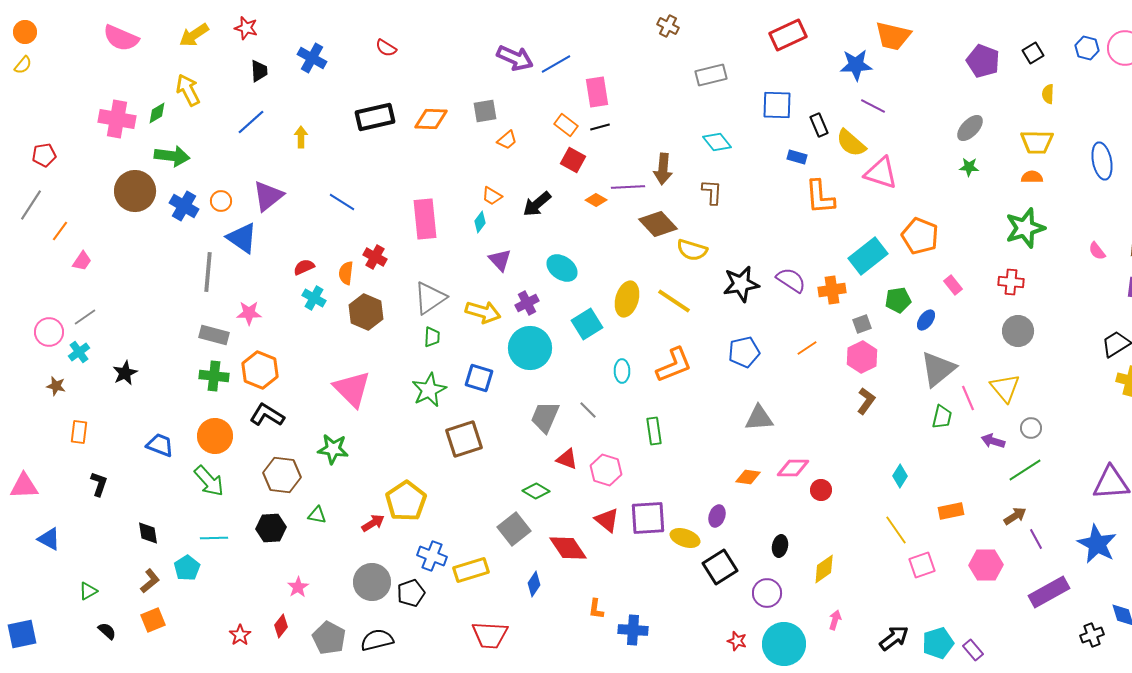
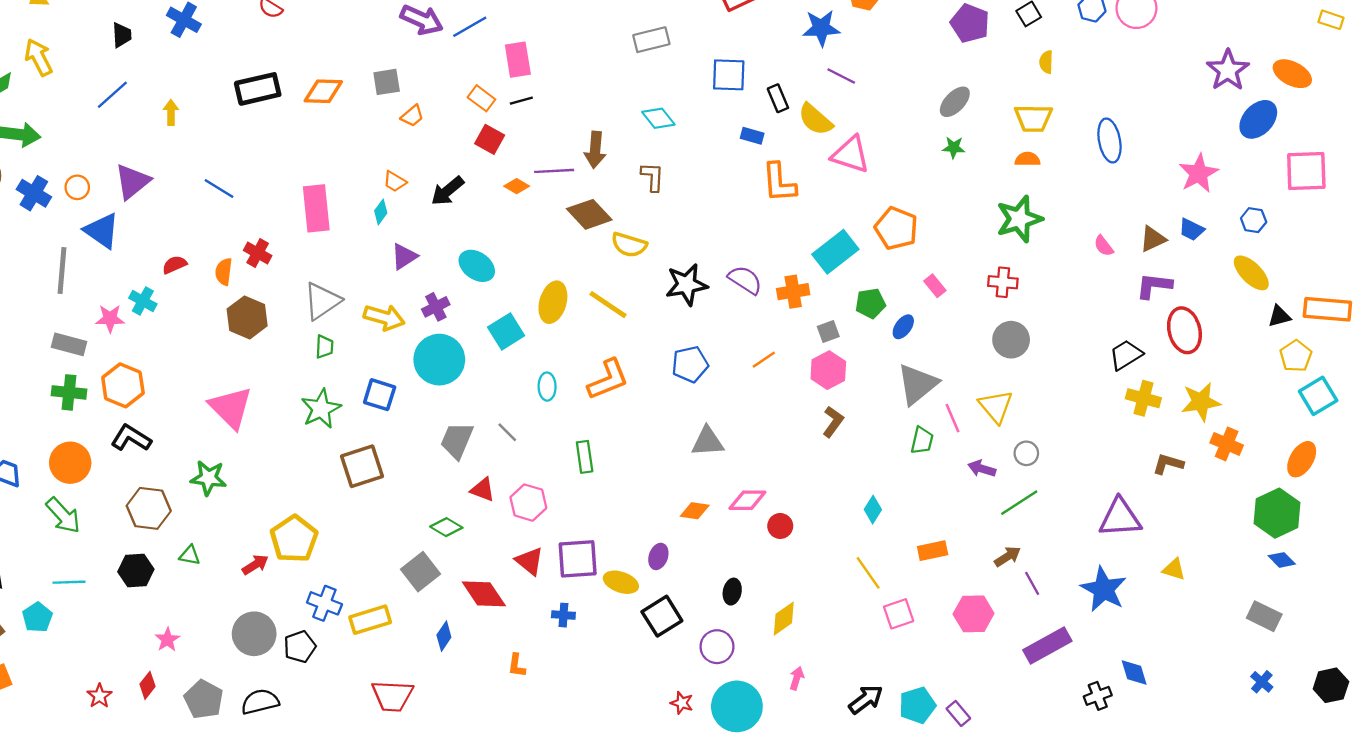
purple triangle: (500, 260) -> (404, 256), turned 40
cyan cross: (314, 298) -> (143, 301), moved
blue cross: (633, 630) -> (563, 615), moved, size x0.7

